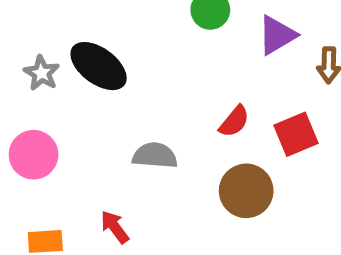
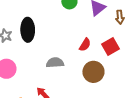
black ellipse: (99, 66) -> (28, 30), turned 60

